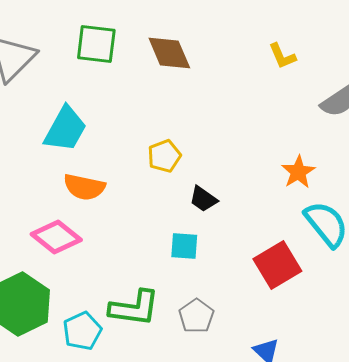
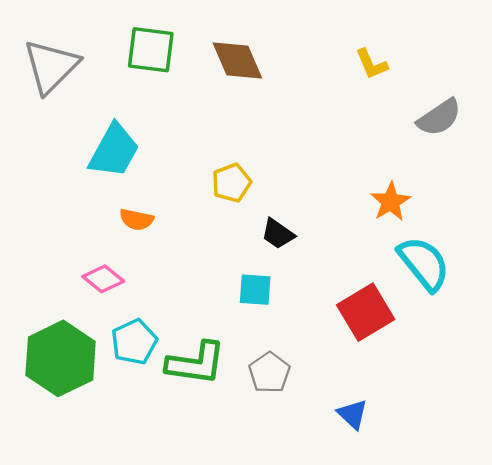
orange semicircle: (84, 187) -> (136, 220), size x0.7
pink diamond: (56, 237) -> (103, 279), size x0.7
cyan pentagon: (82, 331) -> (134, 342), moved

